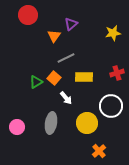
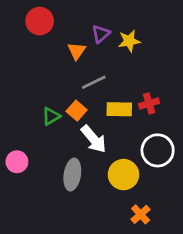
yellow star: (113, 33) -> (129, 41), moved
red cross: (117, 73) -> (149, 103), moved
white arrow: (66, 98) -> (94, 139), size x1.5
pink circle: (17, 127) -> (17, 162), moved

